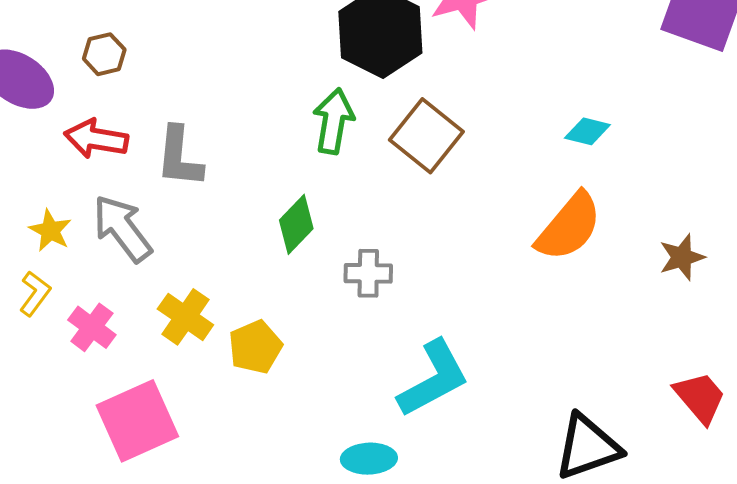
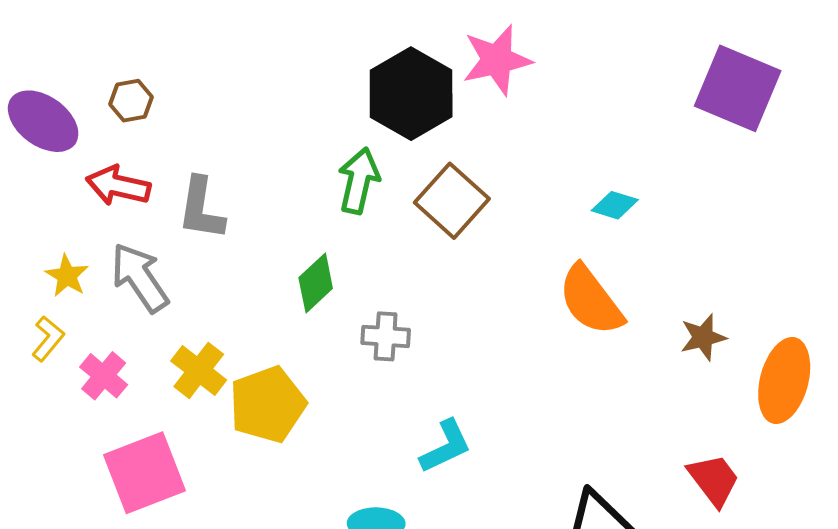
orange semicircle: (569, 227) -> (591, 300), turned 100
yellow pentagon: (255, 347) -> (268, 405), size x1.4
cyan L-shape: (433, 379) -> (446, 446), size x0.7

